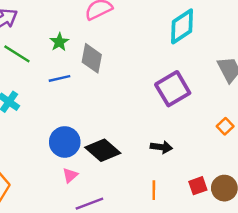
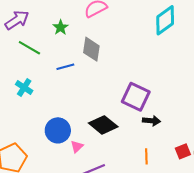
green star: (59, 42) -> (61, 27), moved
purple square: (173, 89) -> (136, 97), moved, turned -32
blue circle: (65, 142) -> (58, 130), moved

